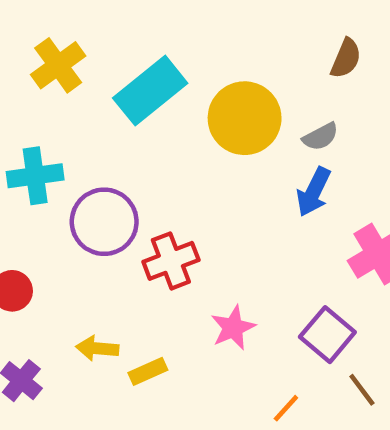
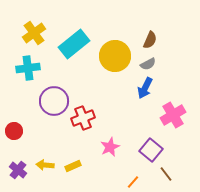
brown semicircle: (346, 58) -> (150, 40), moved
cyan cross: (35, 176) -> (28, 68), moved
yellow arrow: (97, 348) -> (45, 165), moved

